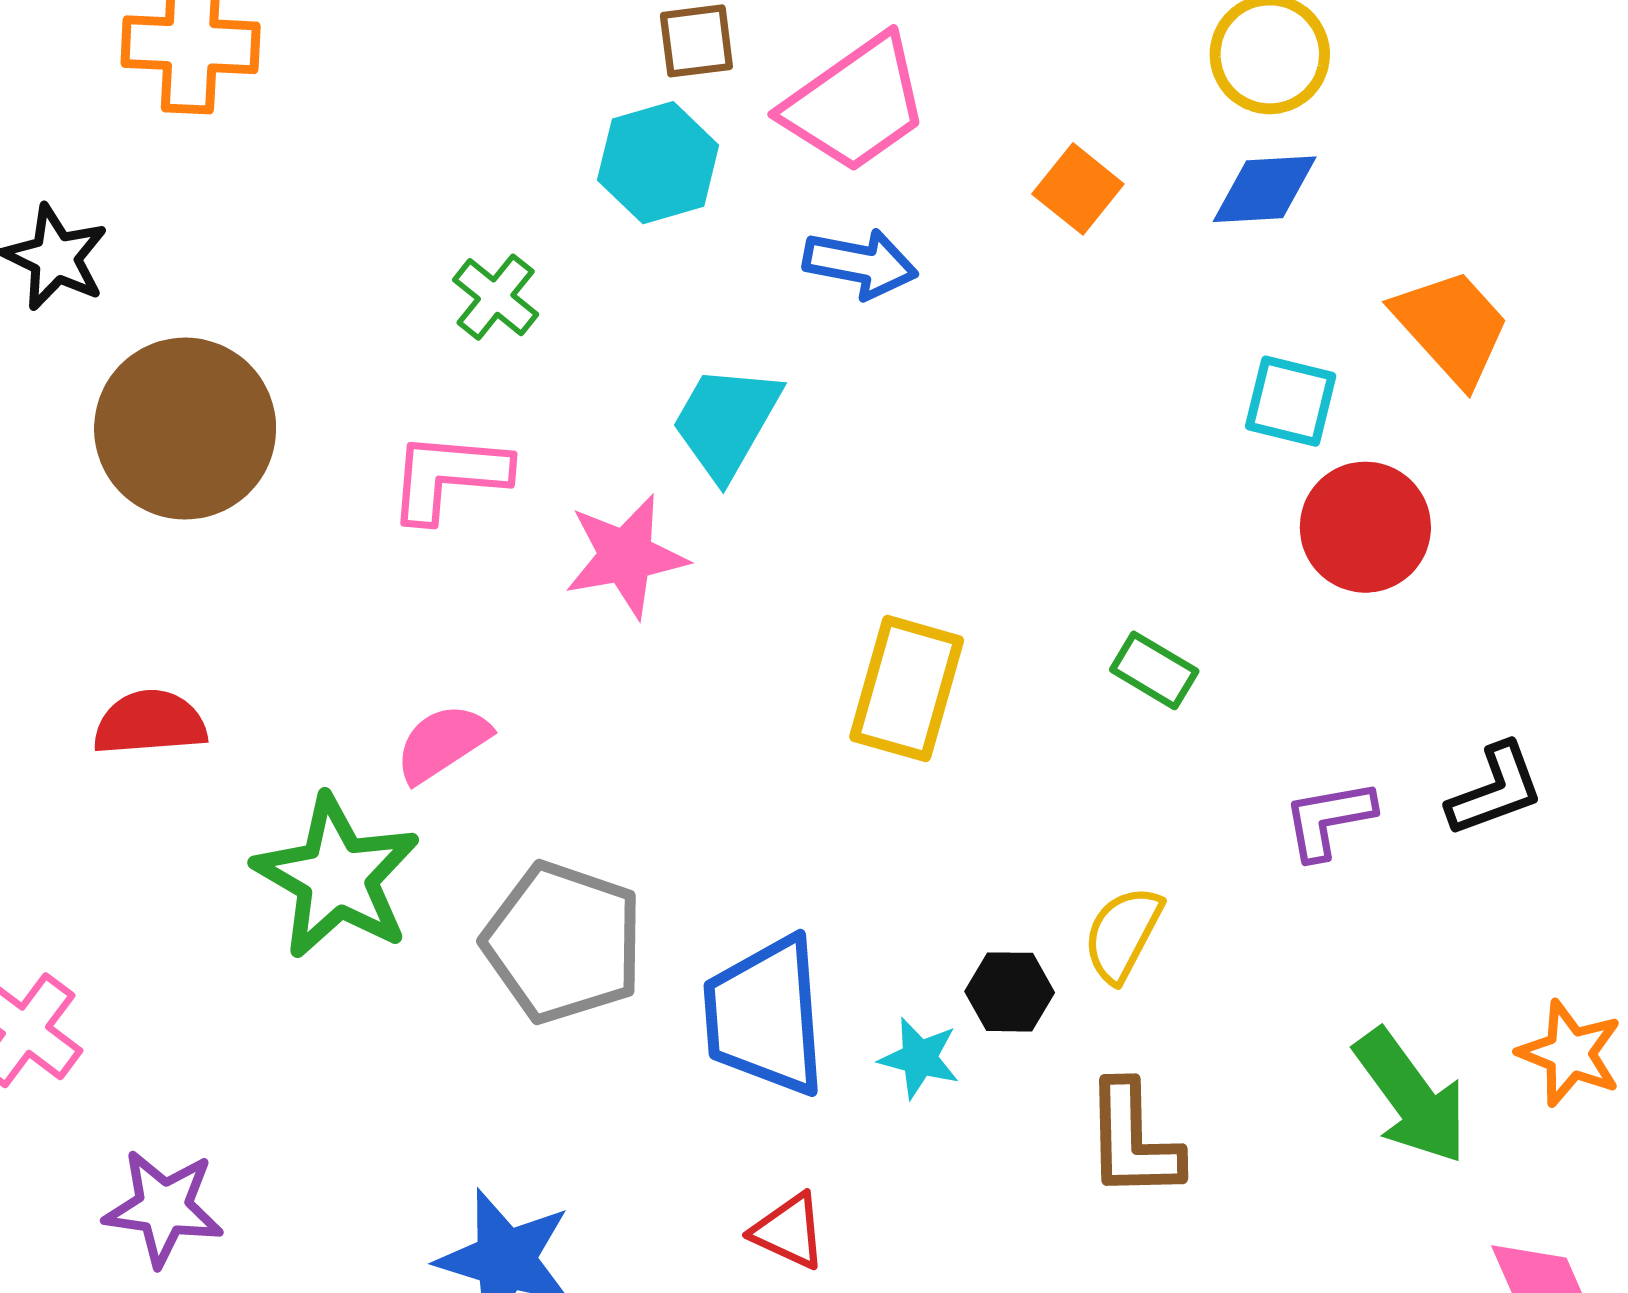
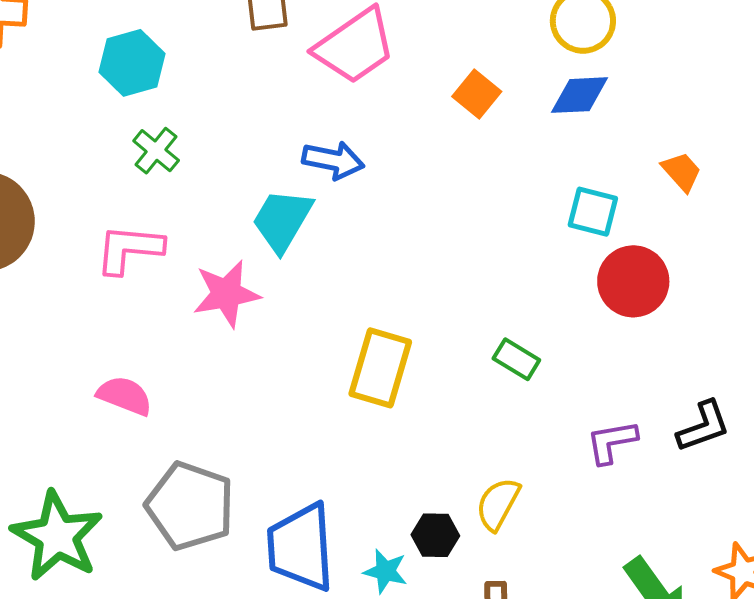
cyan hexagon: (658, 163) -> (132, 63), moved
blue arrow: (860, 264) -> (333, 160), moved
orange trapezoid: (1452, 327) -> (682, 172), size x0.6
pink semicircle: (442, 743) -> (125, 396), turned 54
green star: (337, 877) -> (57, 536), moved

